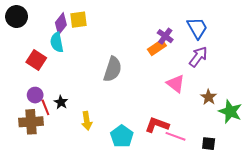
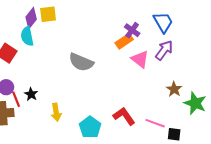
gray semicircle: (113, 69) -> (81, 62), turned 95
pink triangle: (176, 84) -> (140, 59), moved
red L-shape: (157, 125) -> (124, 116), turned 35
pink line: (176, 136) -> (155, 123), moved

